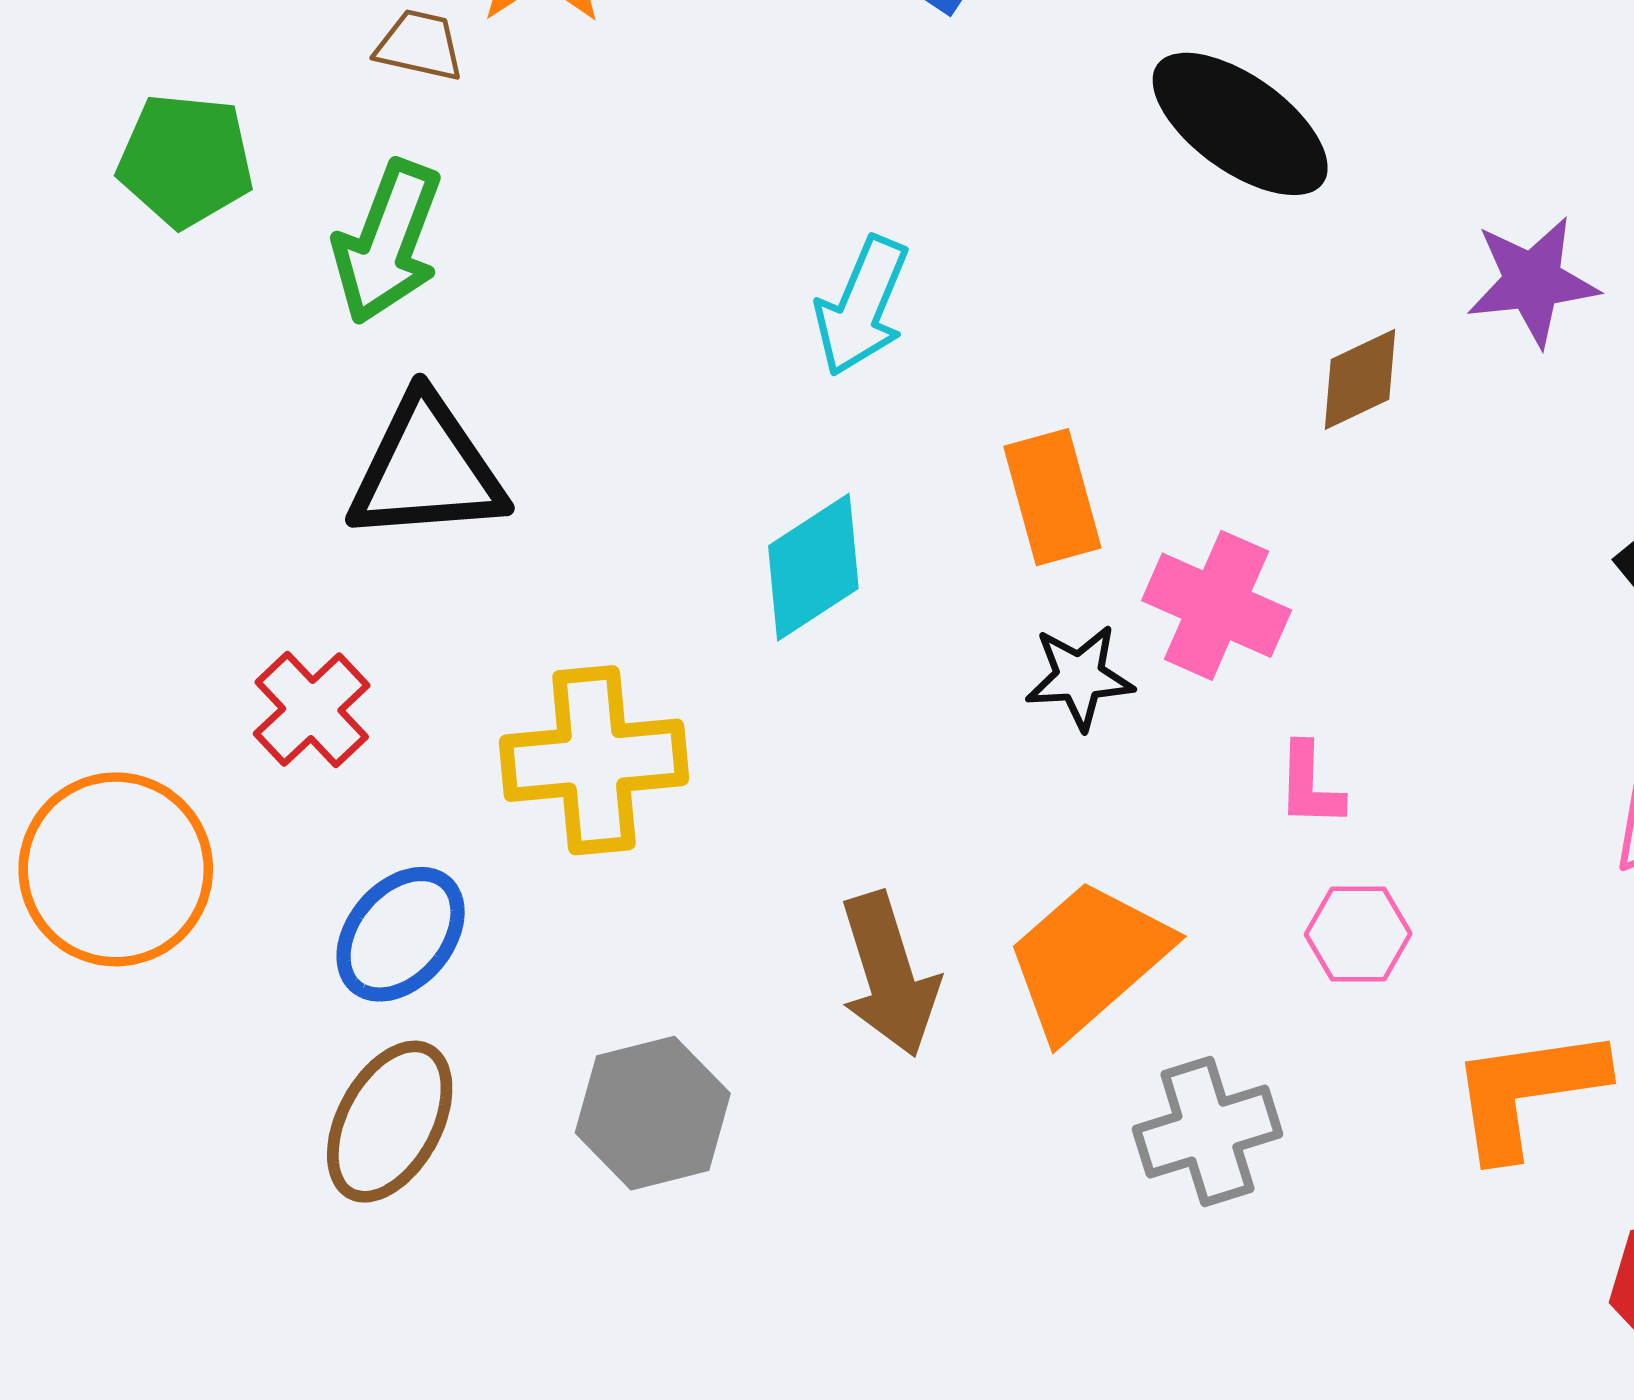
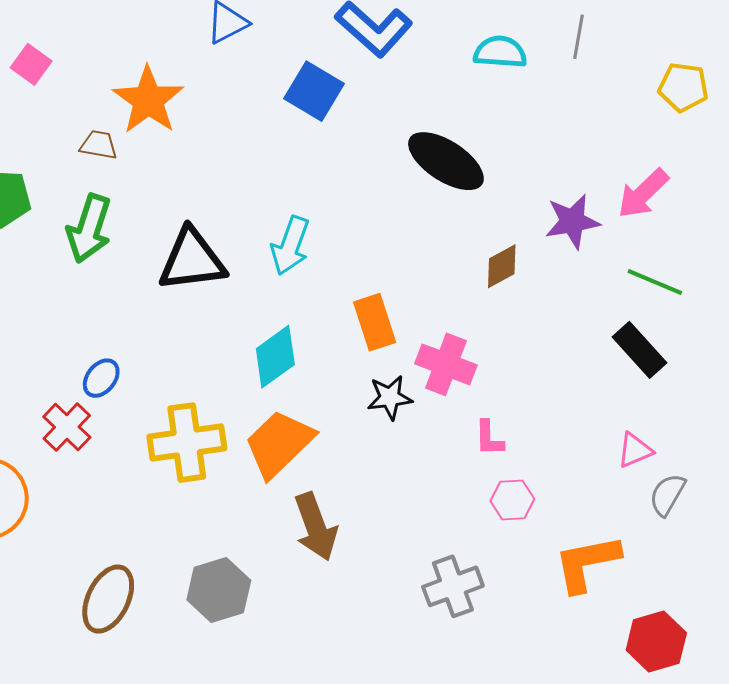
black triangle: (427, 470) -> (192, 260), moved
blue ellipse: (401, 934) -> (101, 378), moved, size x0.7
orange trapezoid: (1088, 959) -> (279, 444), moved

